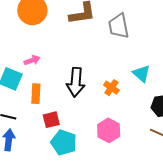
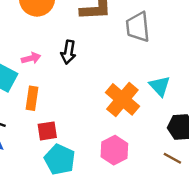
black arrow: (76, 82) -> (68, 52), moved, size x0.7
orange cross: (111, 88) -> (122, 99), size x1.8

